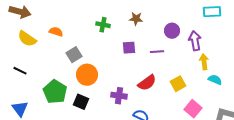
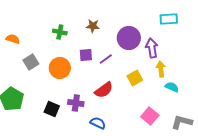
purple circle: (172, 31) -> (129, 38), size x1.5
purple line: (157, 52) -> (106, 59), moved, turned -32
orange circle: (87, 75) -> (60, 68), moved
yellow square: (178, 84) -> (135, 78), moved
black square: (81, 102) -> (52, 109), moved

